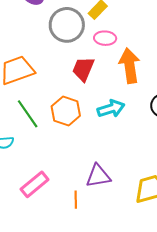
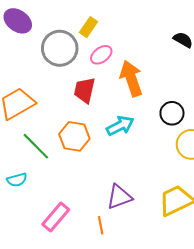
pink ellipse: (105, 38) -> (101, 55), turned -30

